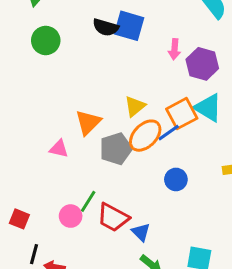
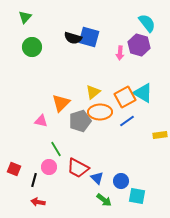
purple hexagon: (202, 64) -> (139, 45), moved
blue line: (169, 133) -> (127, 121), moved
orange ellipse: (145, 136) -> (100, 112), turned 45
blue circle: (176, 179) -> (121, 181), moved
green line: (88, 201) -> (56, 149), moved, turned -63
black line: (34, 254) -> (34, 180), moved

